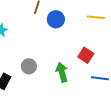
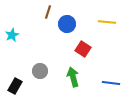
red square: (86, 55) -> (83, 49), moved

